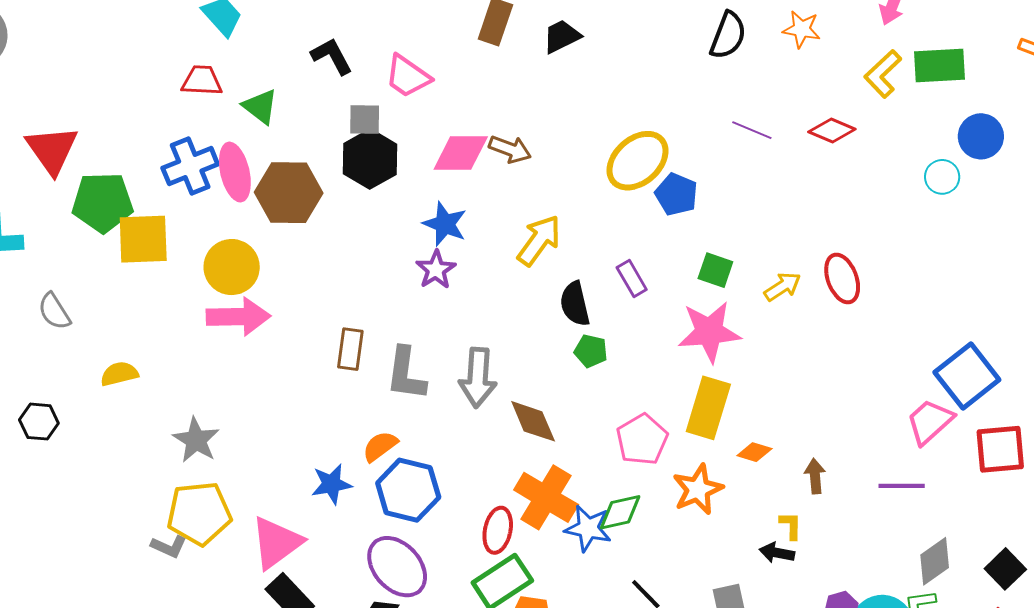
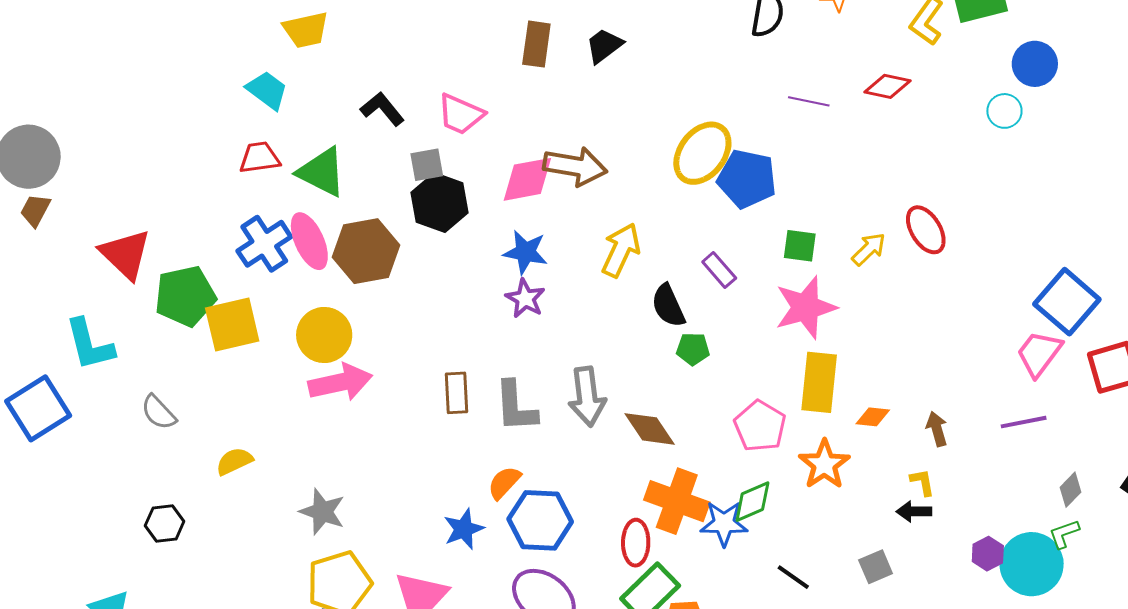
green triangle: (260, 107) -> (322, 172), size x1.4
brown arrow: (510, 149) -> (575, 166), size x1.5
blue pentagon: (676, 194) -> (747, 179), size x1.4
gray diamond: (935, 561) -> (1070, 490), size x0.7

